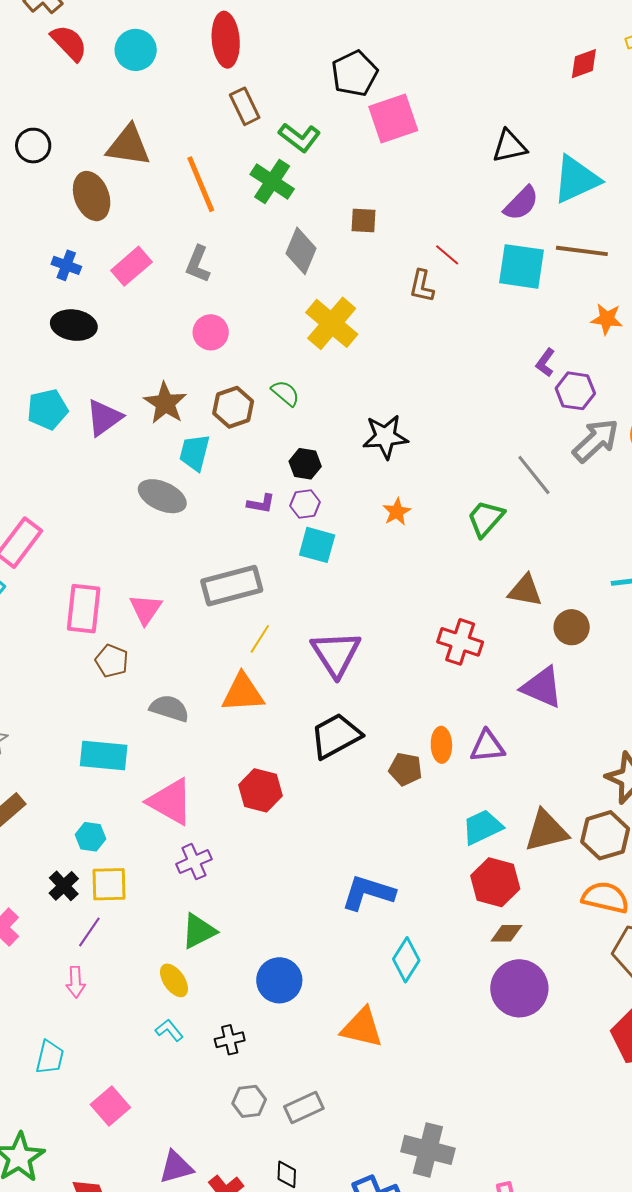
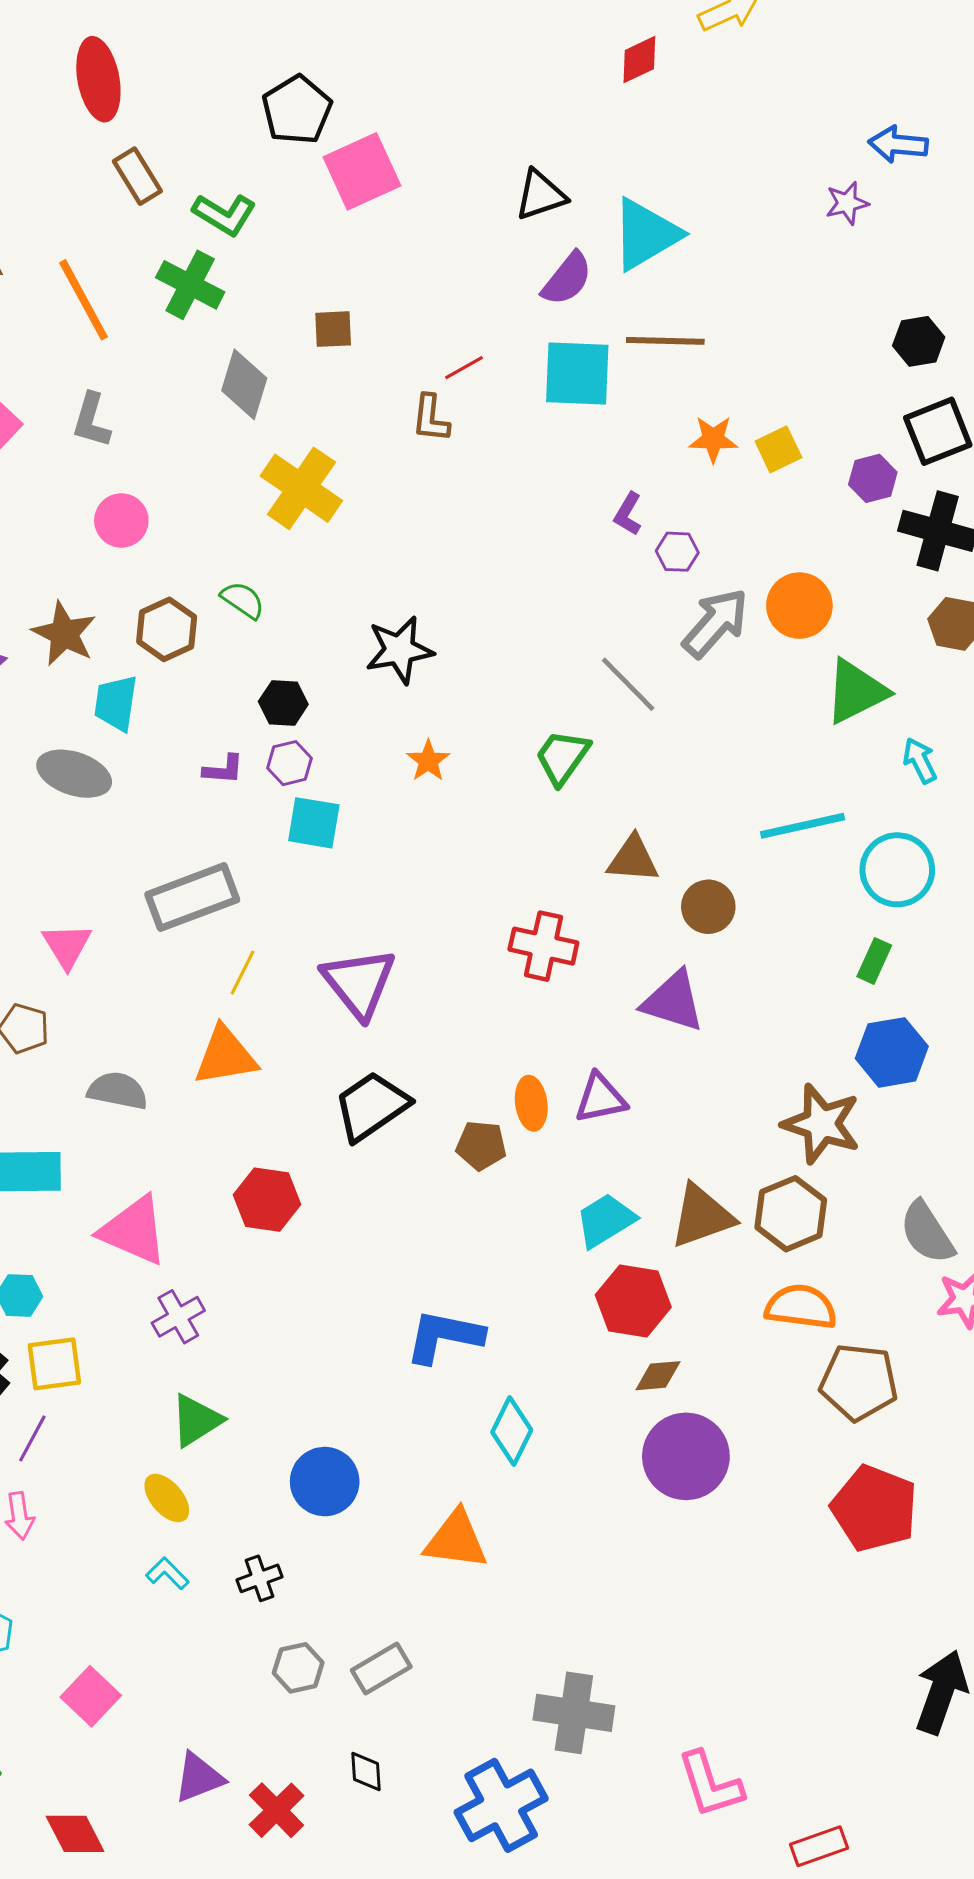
red line: (447, 255) -> (464, 368), turned -64
purple hexagon: (575, 391) -> (677, 552), size x0.7

